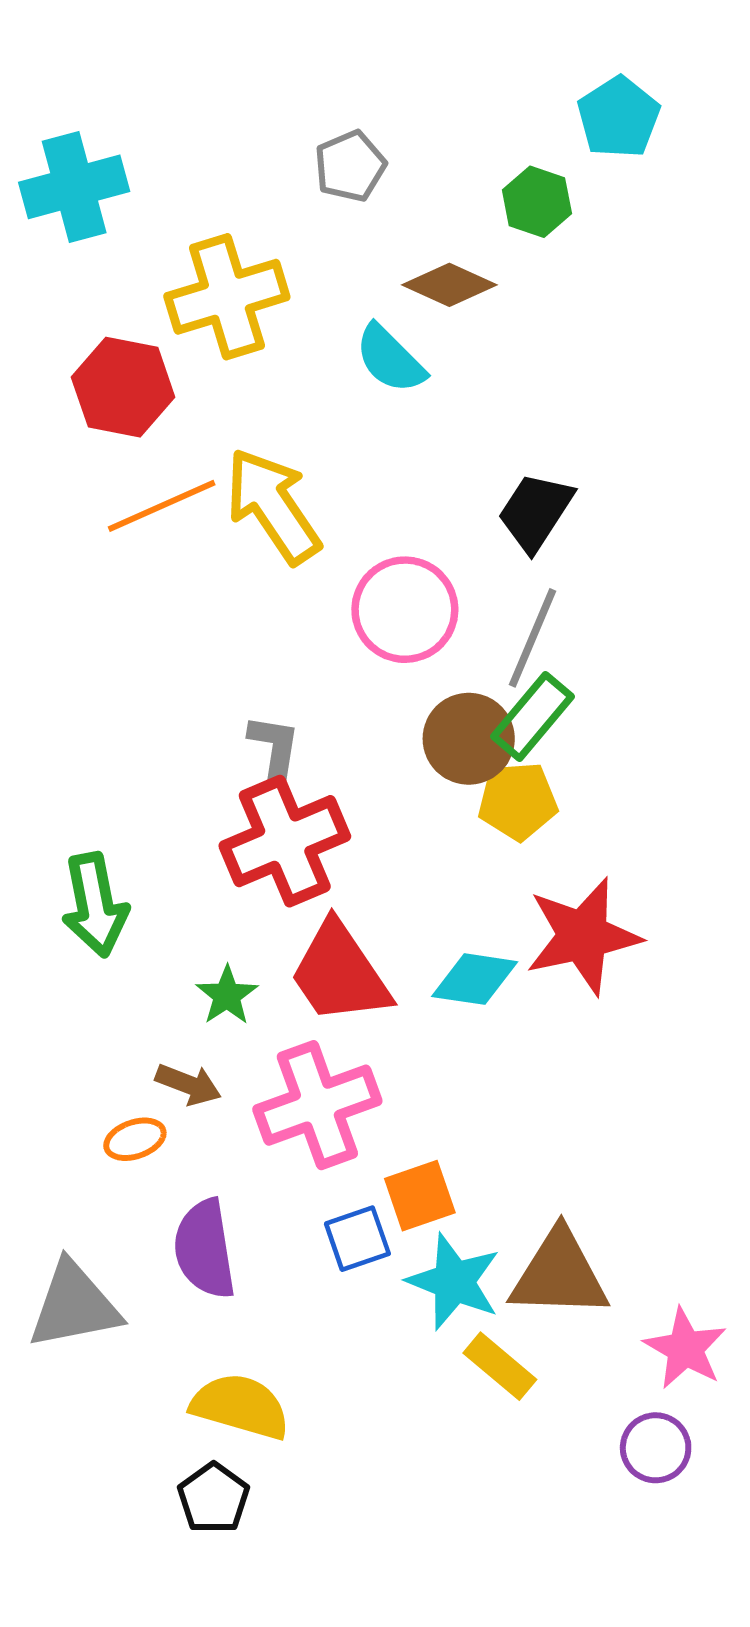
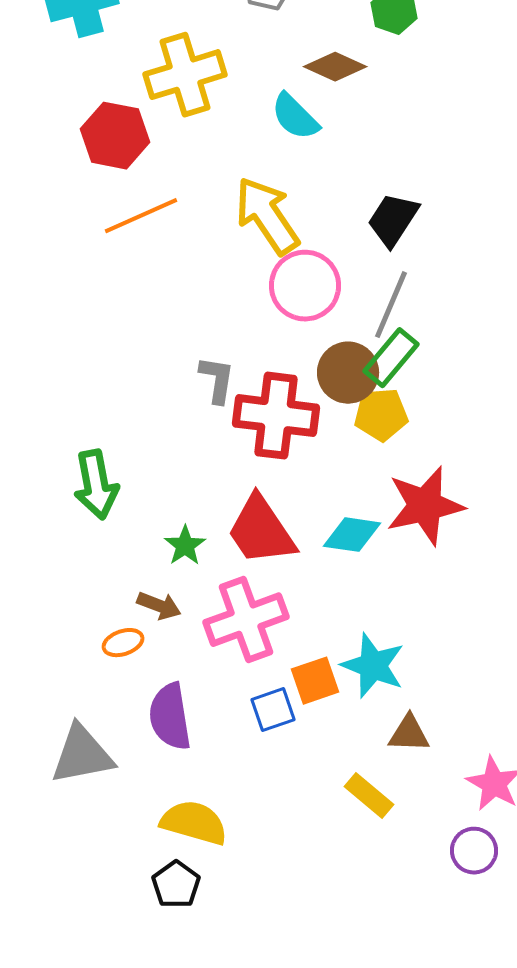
yellow arrow: (273, 506) -> (267, 216), moved
red cross: (285, 841) -> (276, 416), moved, turned 30
brown triangle: (559, 1274) -> (409, 734), size x0.6
cyan star: (454, 1282) -> (373, 666), moved

